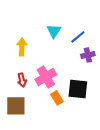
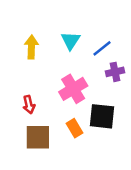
yellow arrow: (22, 47) -> (31, 47), moved
pink cross: (46, 77) -> (73, 89), moved
brown square: (16, 106) -> (38, 137), moved

